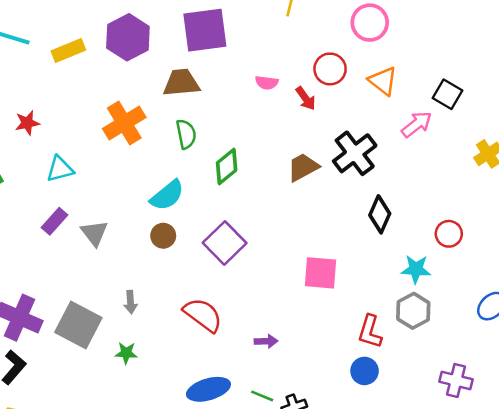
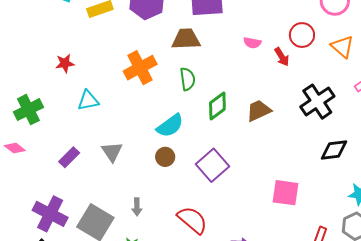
brown trapezoid: (303, 167) -> (259, 111), moved
black diamond: (380, 214) -> (334, 150), turned 56
purple rectangle: (55, 221) -> (69, 157), moved

